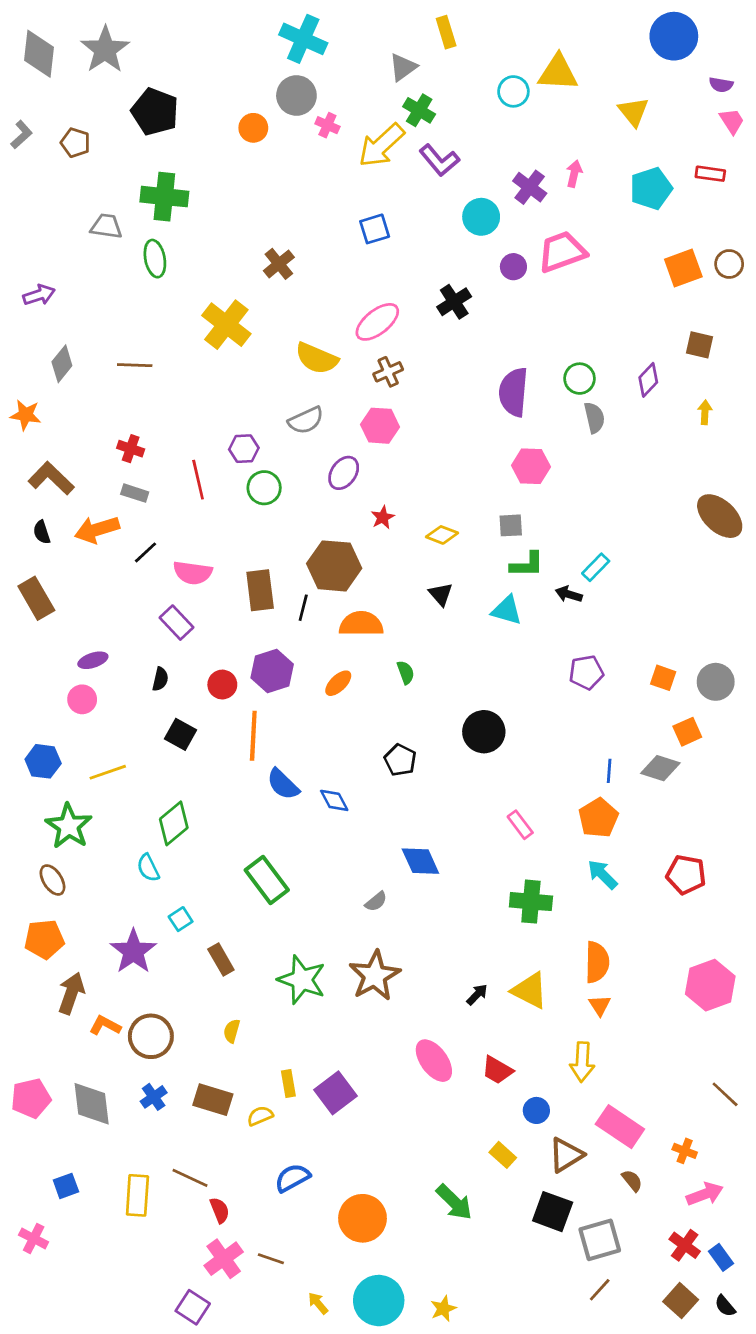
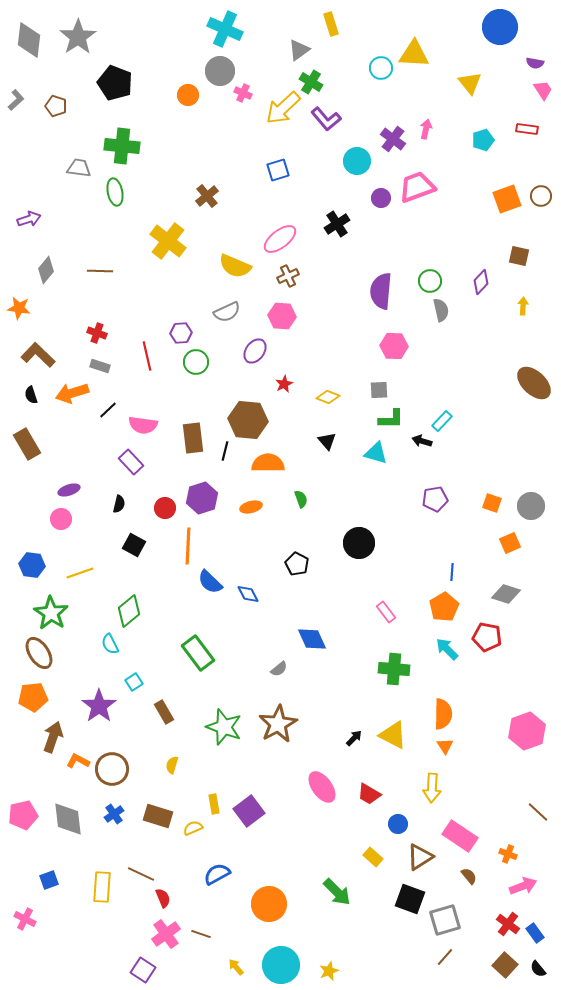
cyan pentagon: (651, 188) -> (483, 140), size x0.7
orange ellipse: (338, 683) -> (251, 507), turned 30
gray diamond: (660, 768) -> (506, 594), moved
red pentagon: (686, 875) -> (487, 637), moved
brown ellipse: (52, 880) -> (39, 653), size x1.4

